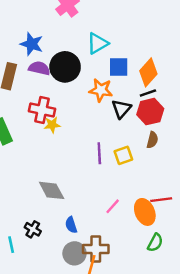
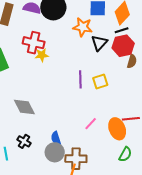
brown semicircle: (152, 140) -> (132, 61), moved
gray diamond: (52, 190) -> (24, 107), moved
gray circle: (74, 253) -> (55, 152), moved

